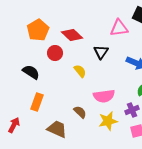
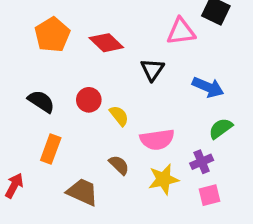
red circle: (55, 53) -> (89, 100), moved
yellow semicircle: (80, 71) -> (119, 116), moved

